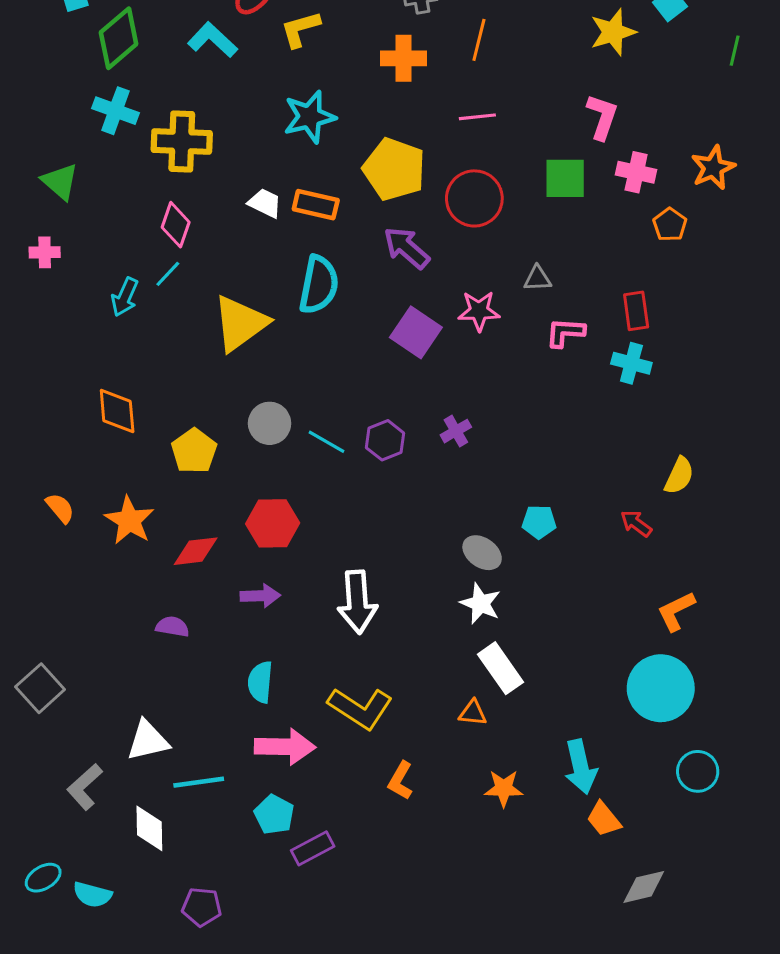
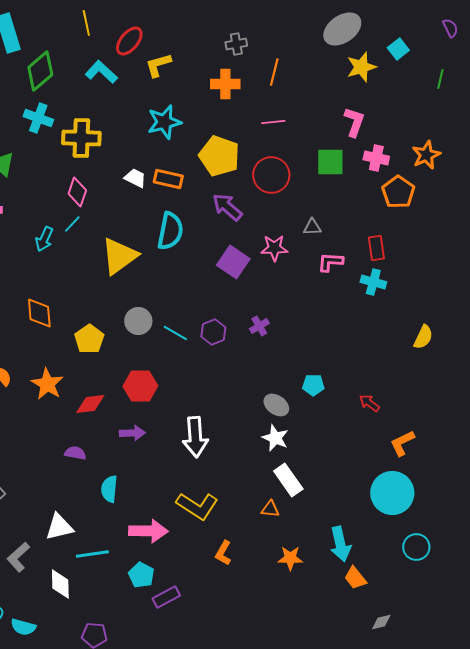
orange pentagon: (670, 225) -> (398, 192), size x1.5
yellow semicircle: (679, 476) -> (423, 337), moved
red arrow: (636, 523) -> (369, 403), moved
cyan semicircle: (260, 682) -> (109, 489), moved
gray diamond: (644, 887) -> (381, 622), size x0.7

